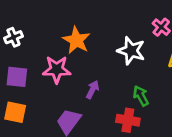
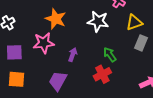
red cross: (128, 120) -> (102, 74), turned -30

